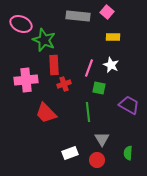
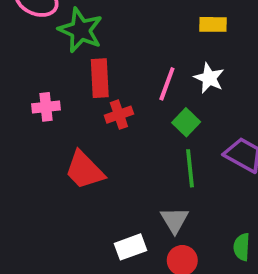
pink cross: (26, 80) -> (46, 107), size x0.6
green square: (99, 88) -> (186, 122), turned 32
green line: (88, 112) -> (190, 168), moved
gray triangle: (102, 139) -> (175, 220), moved

